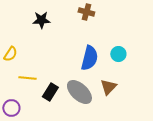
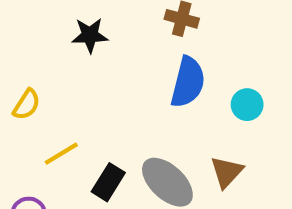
blue semicircle: (89, 58) -> (188, 82), moved
yellow line: (27, 78) -> (61, 154), turned -36

